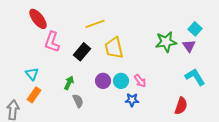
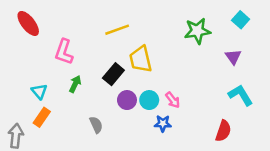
red ellipse: (38, 19) -> (28, 23), moved
cyan square: (195, 29) -> (241, 20), moved
green star: (166, 42) -> (197, 31), moved
black rectangle: (82, 52) -> (113, 74), moved
green arrow: (69, 83) -> (75, 84), moved

